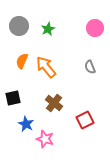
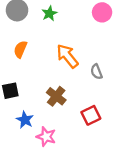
orange arrow: (46, 67) -> (67, 56), moved
gray semicircle: (90, 67) -> (96, 72), moved

